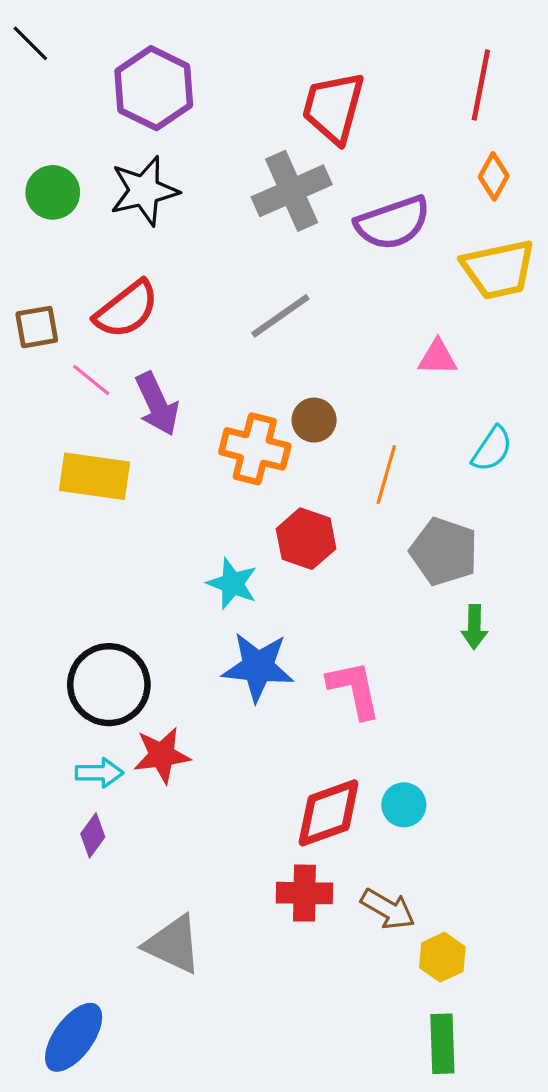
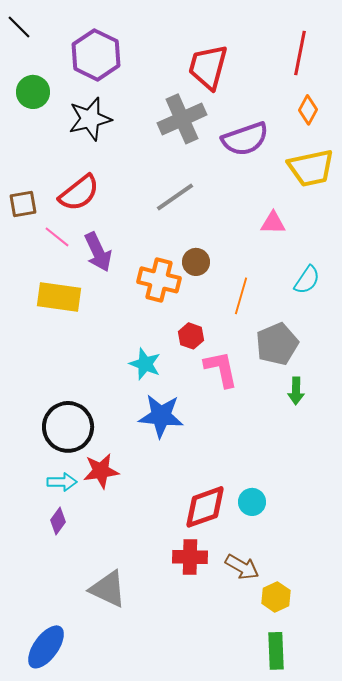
green circle: (53, 192) -> (33, 92), moved
red hexagon: (306, 539) -> (191, 336), size x0.7
gray pentagon: (444, 552) -> (277, 344), turned 30
pink L-shape: (354, 689) -> (221, 369), moved

